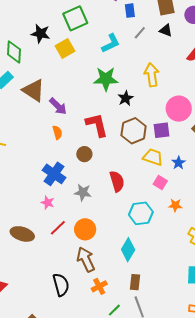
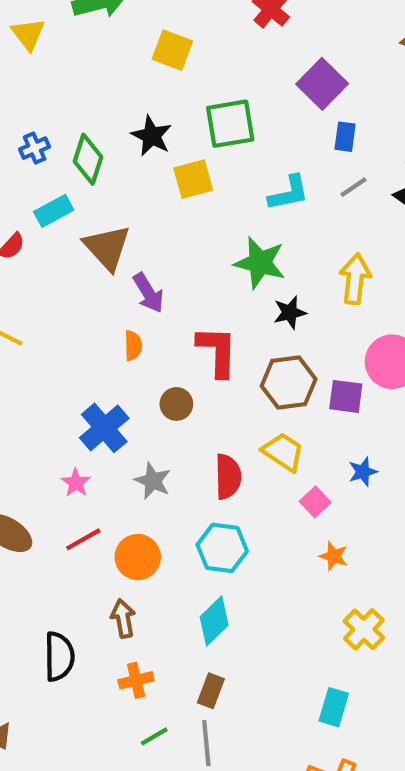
yellow trapezoid: (153, 157) -> (283, 452), moved
cyan hexagon: (141, 213) -> (222, 548), moved
brown arrow: (86, 259) -> (123, 618), size x0.7

